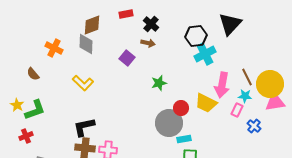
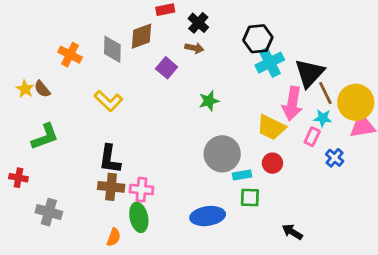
black triangle: (230, 24) -> (309, 73), moved
brown diamond: (92, 25) -> (141, 36), moved
yellow star: (17, 105) -> (25, 89), moved
red circle: (181, 108) -> (272, 163), moved
black L-shape: (84, 127) -> (110, 159), turned -70
red cross: (26, 136) -> (18, 178), moved, turned 32

